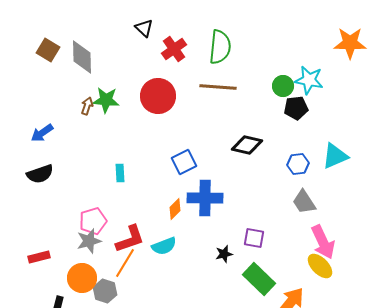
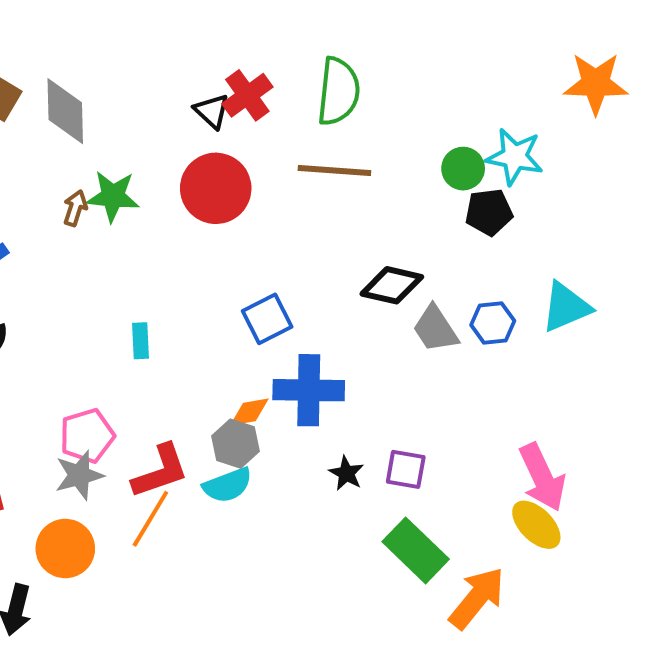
black triangle: (144, 28) -> (212, 111), moved
gray trapezoid: (304, 202) -> (435, 329), moved
orange diamond: (175, 209) -> (249, 412), turned 35
black star: (224, 254) -> (346, 473), moved, turned -30
gray hexagon: (105, 291) -> (236, 444), moved

